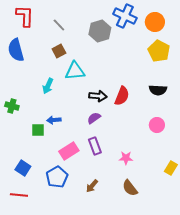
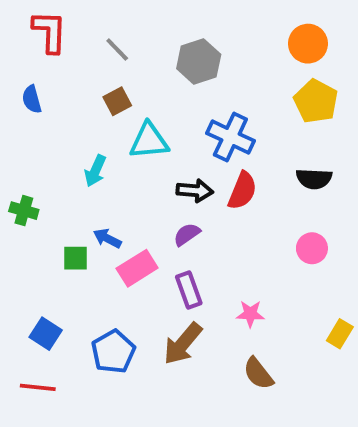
blue cross: (125, 16) -> (230, 137), moved
blue semicircle: (16, 50) -> (32, 99), size x0.6
blue arrow: (54, 120) -> (107, 238), turned 32
pink rectangle: (69, 151) -> (137, 268), moved
brown arrow: (92, 186) -> (183, 344), moved, size x1.6

